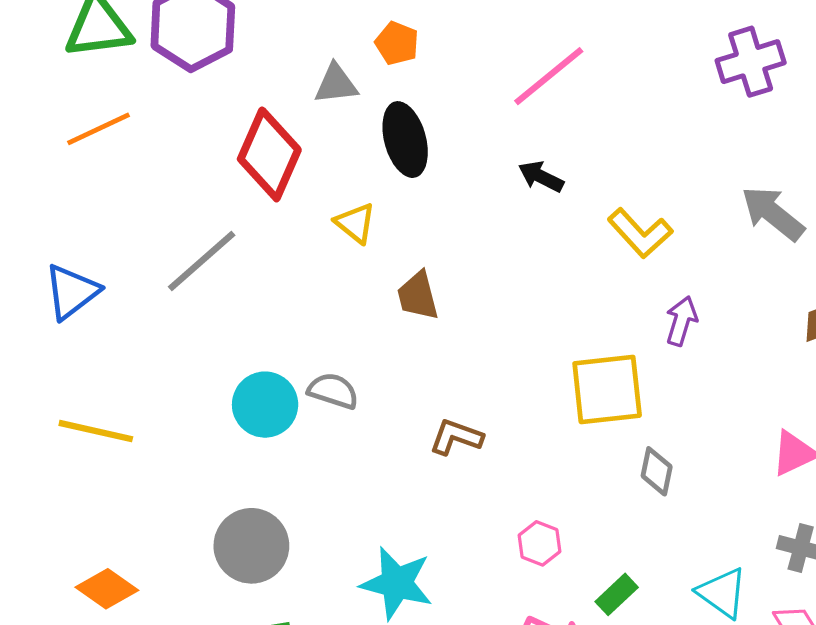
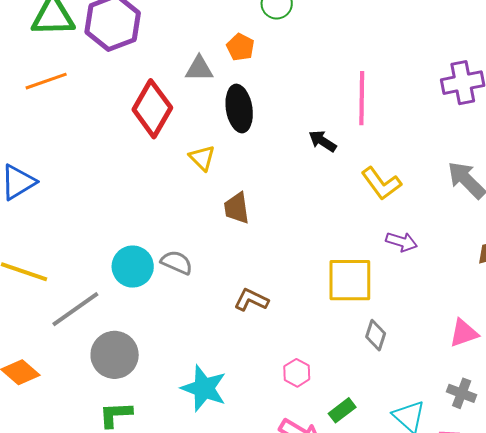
pink line: (549, 76) -> (362, 98), moved, turned -56
gray line: (202, 261) -> (75, 309), moved
purple arrow: (682, 321) -> (402, 242), turned 84

